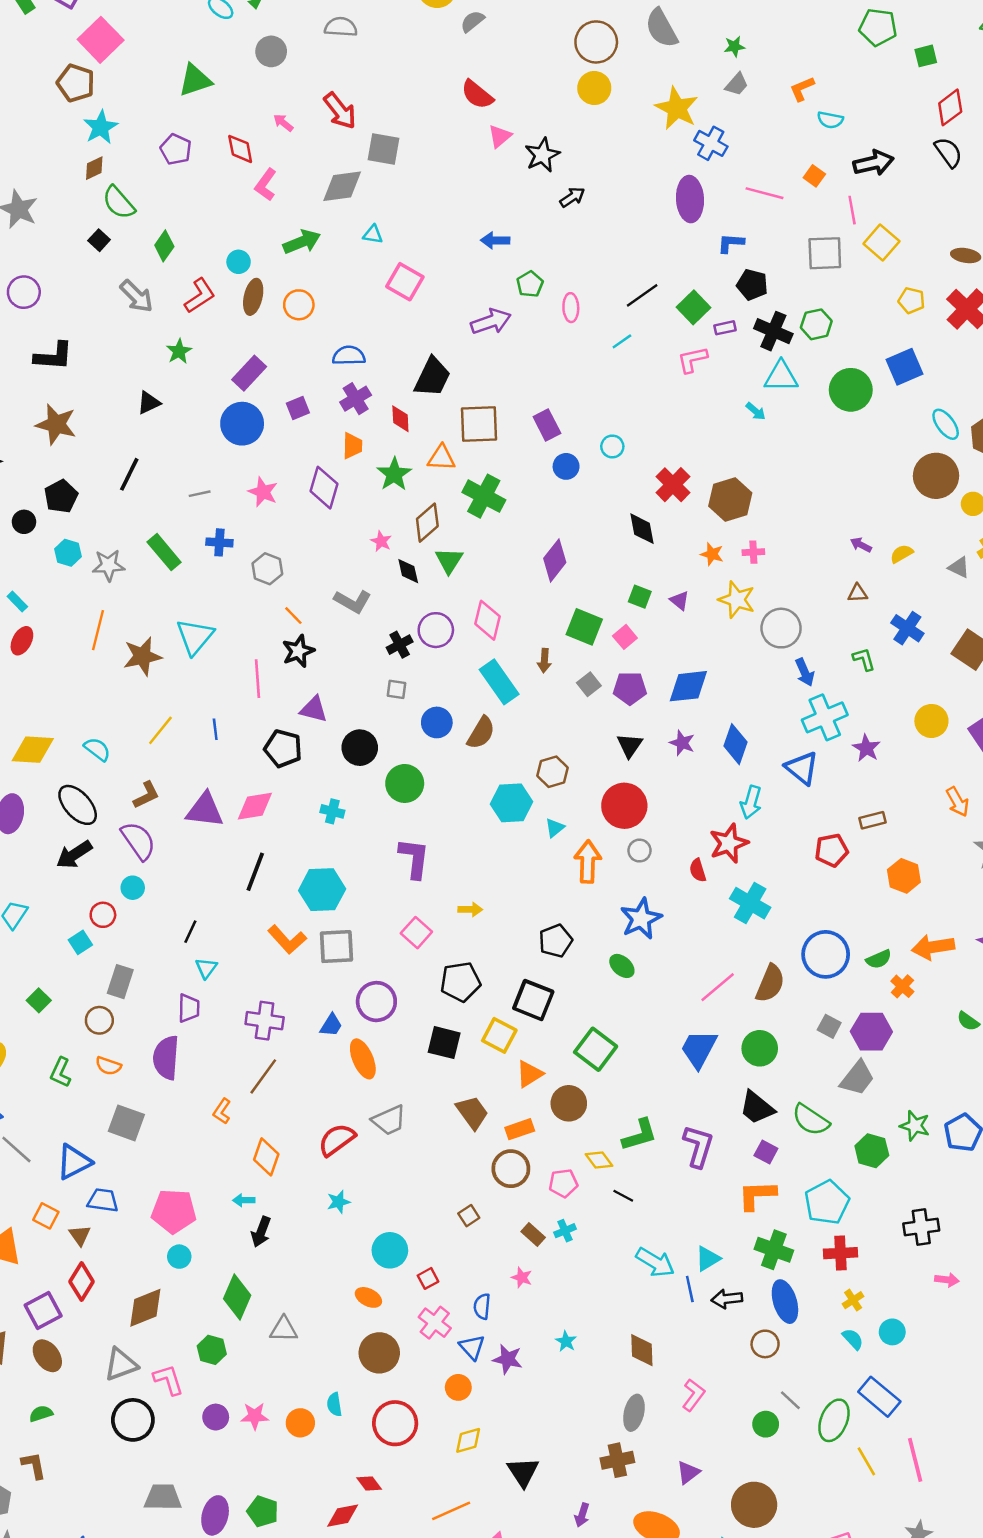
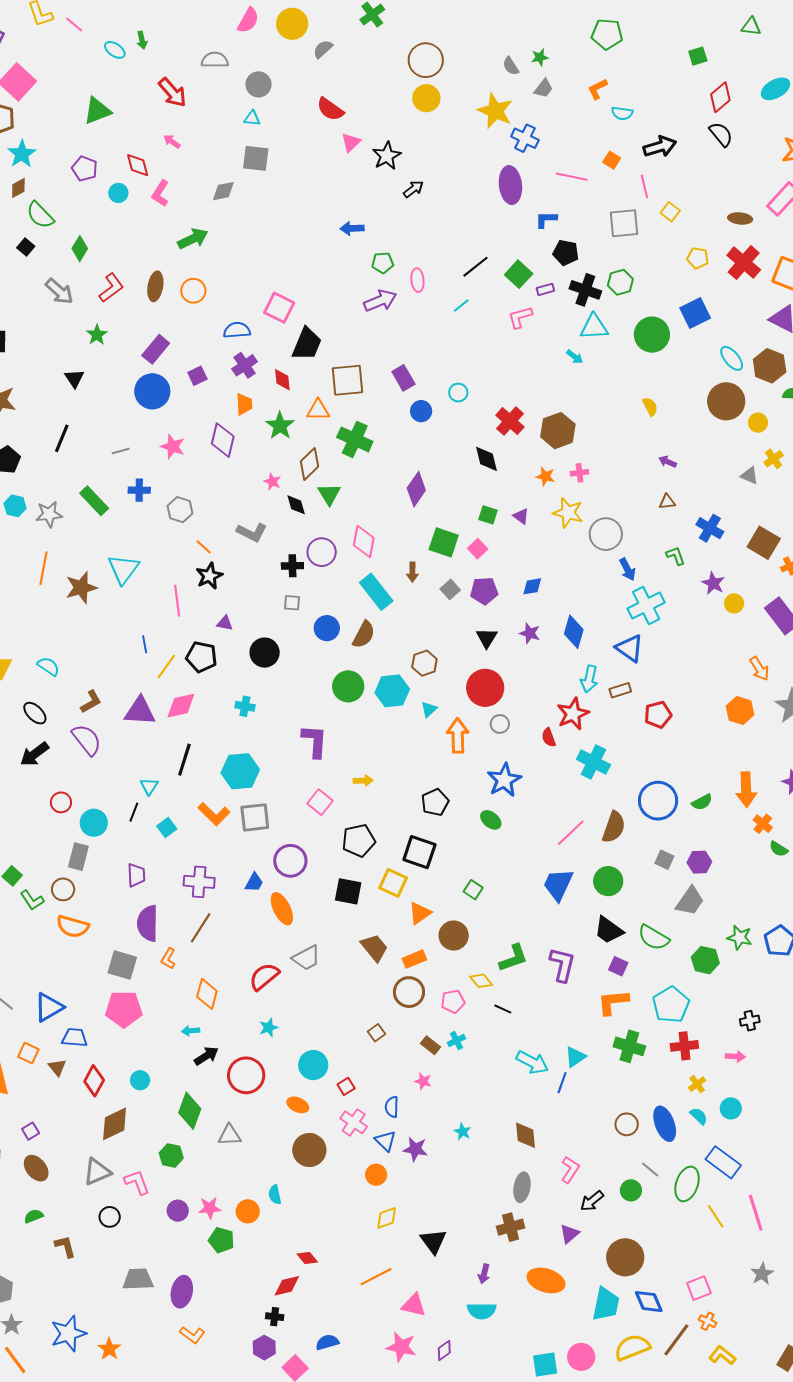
green pentagon: (878, 27) -> (607, 34), moved
gray semicircle: (662, 28) -> (511, 66), moved, size x0.6
gray circle: (271, 51) -> (258, 84), moved
red arrow: (340, 111) -> (172, 93), moved
gray diamond: (342, 186) -> (223, 191), size x0.7
cyan triangle: (373, 235) -> (252, 118), moved
yellow square: (881, 242) -> (670, 212), size x0.7
cyan circle: (239, 262) -> (118, 193), moved
pink square: (405, 282) -> (279, 308), moved
green pentagon: (530, 284) -> (383, 263), turned 30
purple arrow: (491, 322) -> (380, 301), moved
black triangle: (149, 403) -> (74, 378), turned -35
yellow semicircle: (902, 554) -> (650, 407), moved, turned 96
black cross: (400, 645) -> (292, 566), turned 30
blue diamond: (688, 686) -> (532, 586), size x0.6
purple triangle: (314, 709) -> (225, 623), size x0.7
yellow circle: (931, 721) -> (734, 603), size x0.7
yellow line: (160, 730) -> (166, 666), moved
purple star: (866, 748) -> (713, 583), moved
green circle: (405, 783) -> (348, 686), moved
black ellipse: (78, 805) -> (35, 713), size x0.7
brown rectangle: (872, 820) -> (620, 690), moved
orange hexagon: (904, 876) -> (740, 710), moved
cyan circle: (133, 888) -> (94, 823), moved, size x1.4
cyan square: (80, 942) -> (167, 827), moved
orange arrow: (933, 947) -> (746, 790), turned -80
cyan triangle: (206, 968) -> (149, 786), moved
orange cross: (902, 986) -> (763, 824), moved
purple hexagon: (871, 1032) -> (699, 862), size x0.7
green square: (596, 1049) -> (473, 890), size x0.6
purple semicircle: (166, 1058) -> (148, 923), moved
orange semicircle: (108, 1066) -> (73, 927), size x1.5
green L-shape: (61, 1072) -> (32, 900), moved, turned -55
gray square: (126, 1123) -> (122, 965), moved
pink pentagon: (174, 1211) -> (124, 1009), moved
black cross: (921, 1227) -> (750, 1021), size x0.7
black arrow: (261, 1232) -> (206, 1056), turned -140
pink arrow: (947, 1280) -> (735, 1056), moved
red diamond: (82, 1282) -> (94, 1081), moved
blue line: (690, 1289) -> (562, 1083), turned 35
black arrow: (727, 1299) -> (592, 1201), moved, turned -30
blue ellipse: (785, 1302) -> (665, 1124), moved
purple square: (43, 1311) -> (31, 1131), size x0.6
black circle: (133, 1420) -> (110, 1217), size x0.6
red circle: (395, 1423) -> (246, 1075), moved
brown L-shape: (34, 1465) -> (65, 1246), moved
green pentagon: (263, 1511) -> (221, 1240), moved

